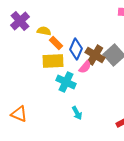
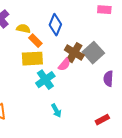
blue diamond: (76, 49) -> (55, 25), moved
cyan cross: (66, 82) -> (45, 80), turned 30

